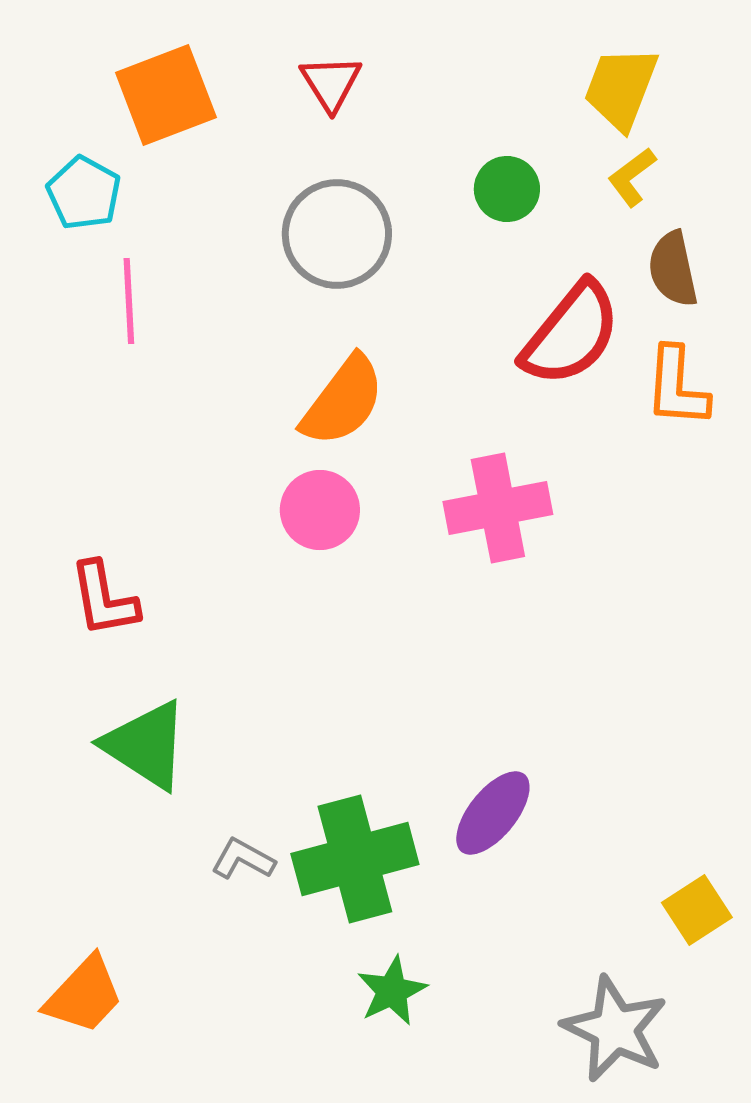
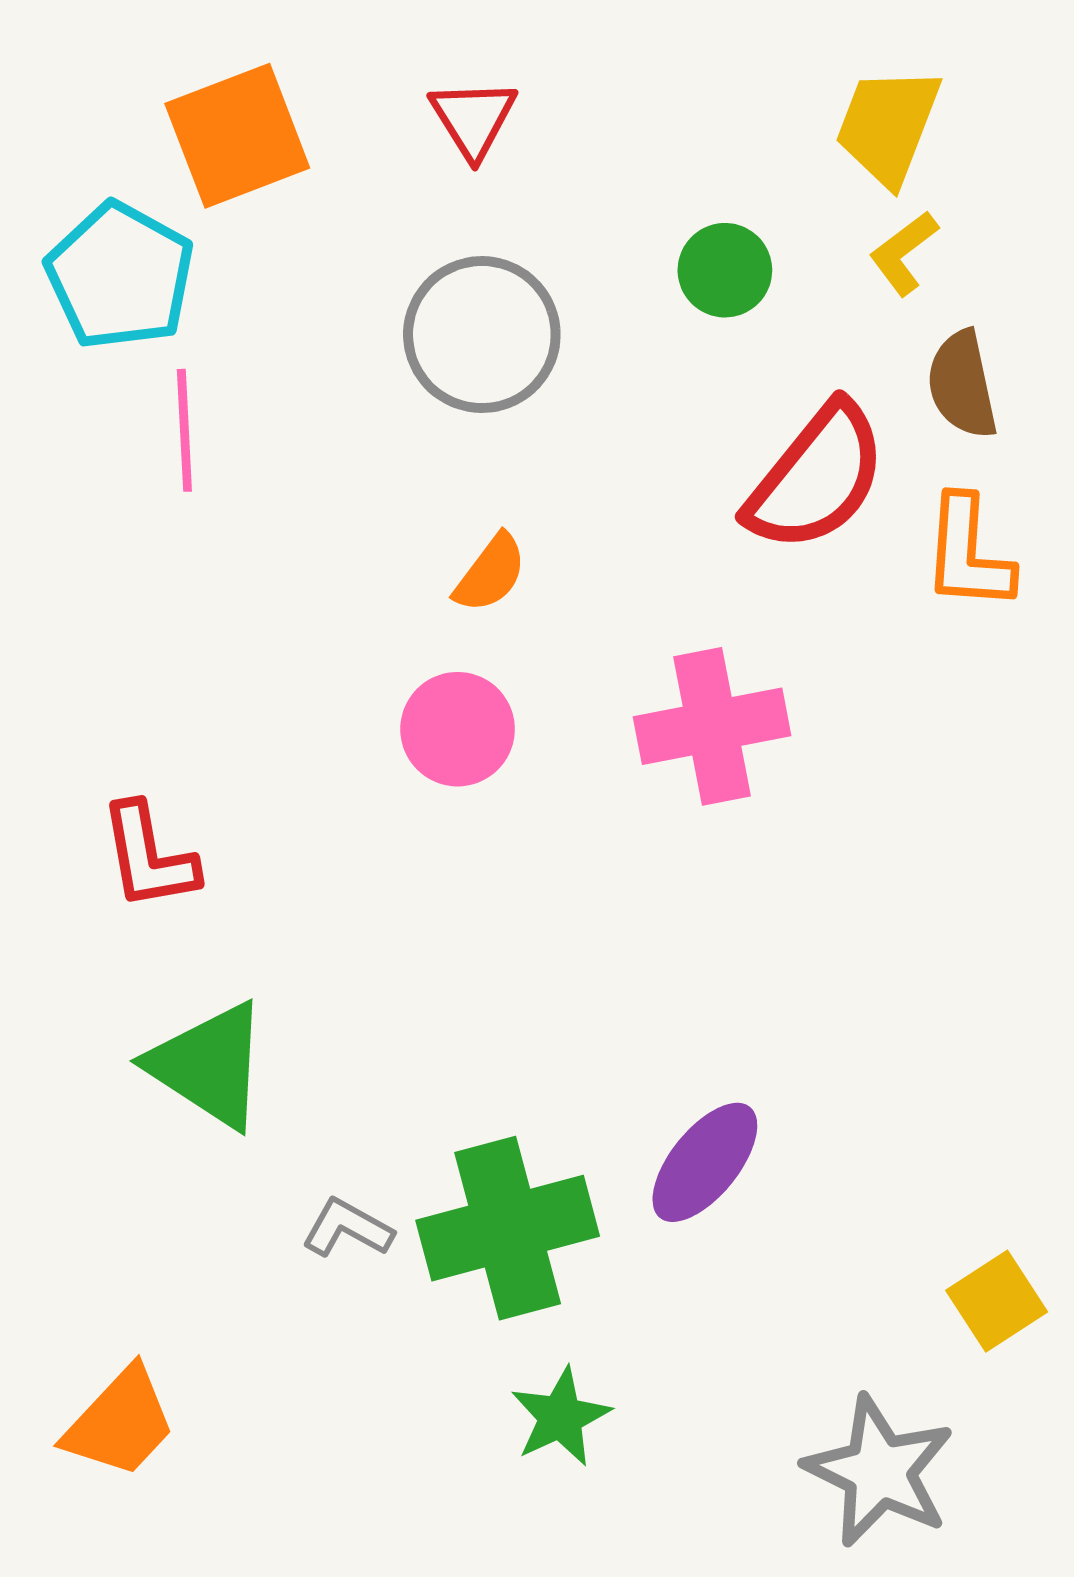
cyan pentagon: (84, 193) -> (120, 276), size x1.4
orange semicircle: (343, 401) -> (490, 573), size x0.6

